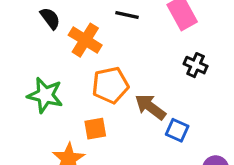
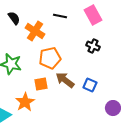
black cross: (196, 65) -> (93, 46), moved
brown arrow: (150, 107) -> (65, 80), moved

